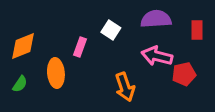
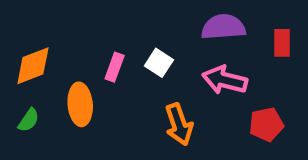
white square: (111, 30) -> (159, 63), moved
red pentagon: (184, 74) -> (266, 124), moved

